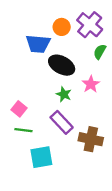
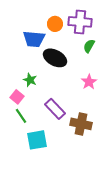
purple cross: (90, 25) -> (80, 22), turned -35
pink star: (91, 84) -> (89, 82), moved
green star: (64, 94) -> (30, 80), moved
green line: (23, 130) -> (21, 116), turned 49

